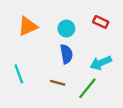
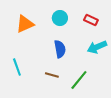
cyan circle: (66, 29) -> (60, 18), moved
cyan arrow: (101, 63) -> (97, 47), moved

